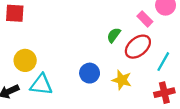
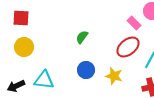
green semicircle: (114, 35) -> (82, 37), moved
yellow circle: (25, 60) -> (24, 47), moved

